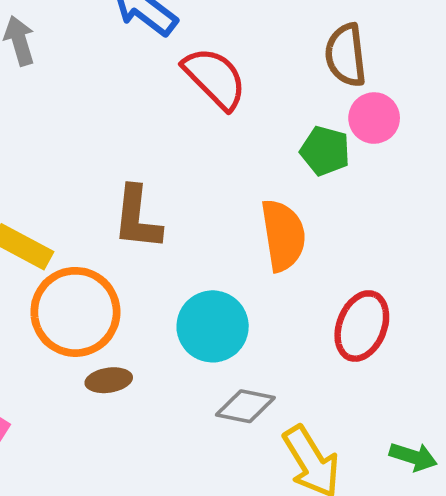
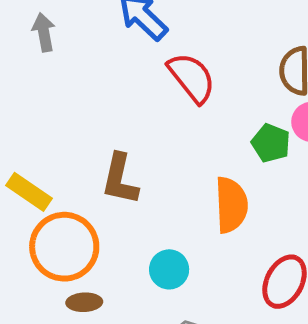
cyan circle: (213, 326) -> (169, 269), size x0.7

